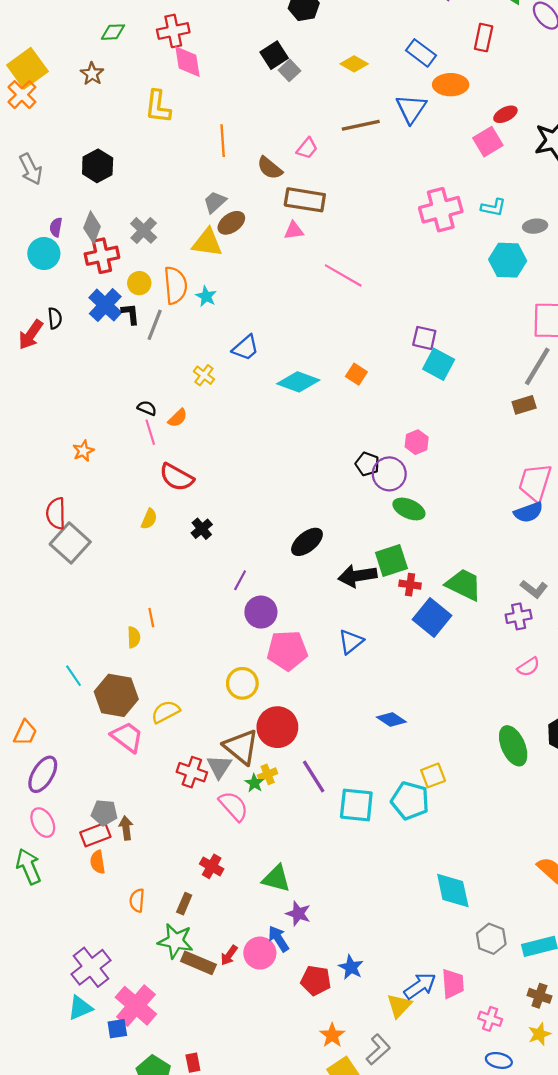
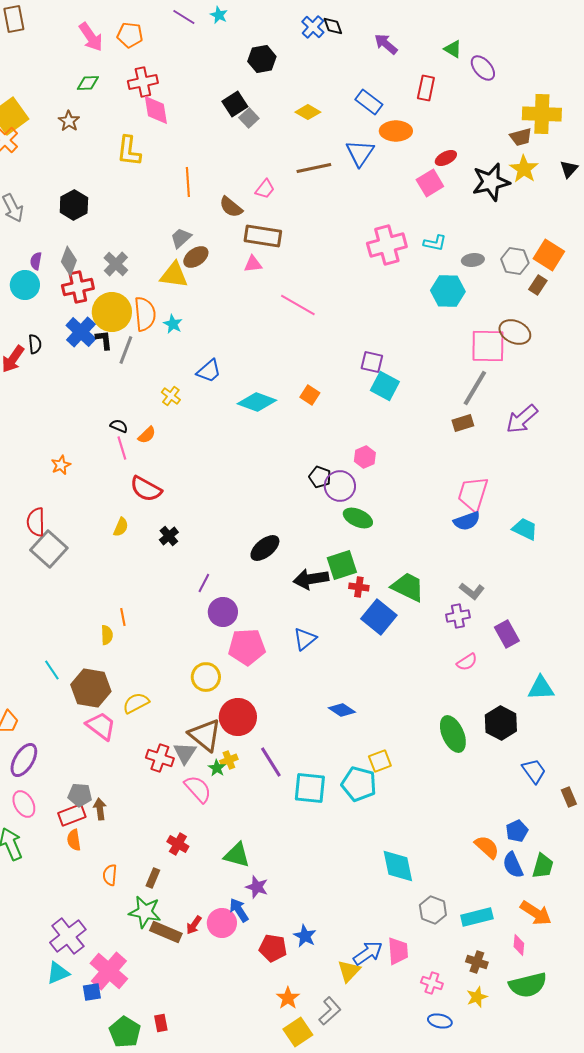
yellow circle: (139, 283) -> (112, 312), size x1.8

